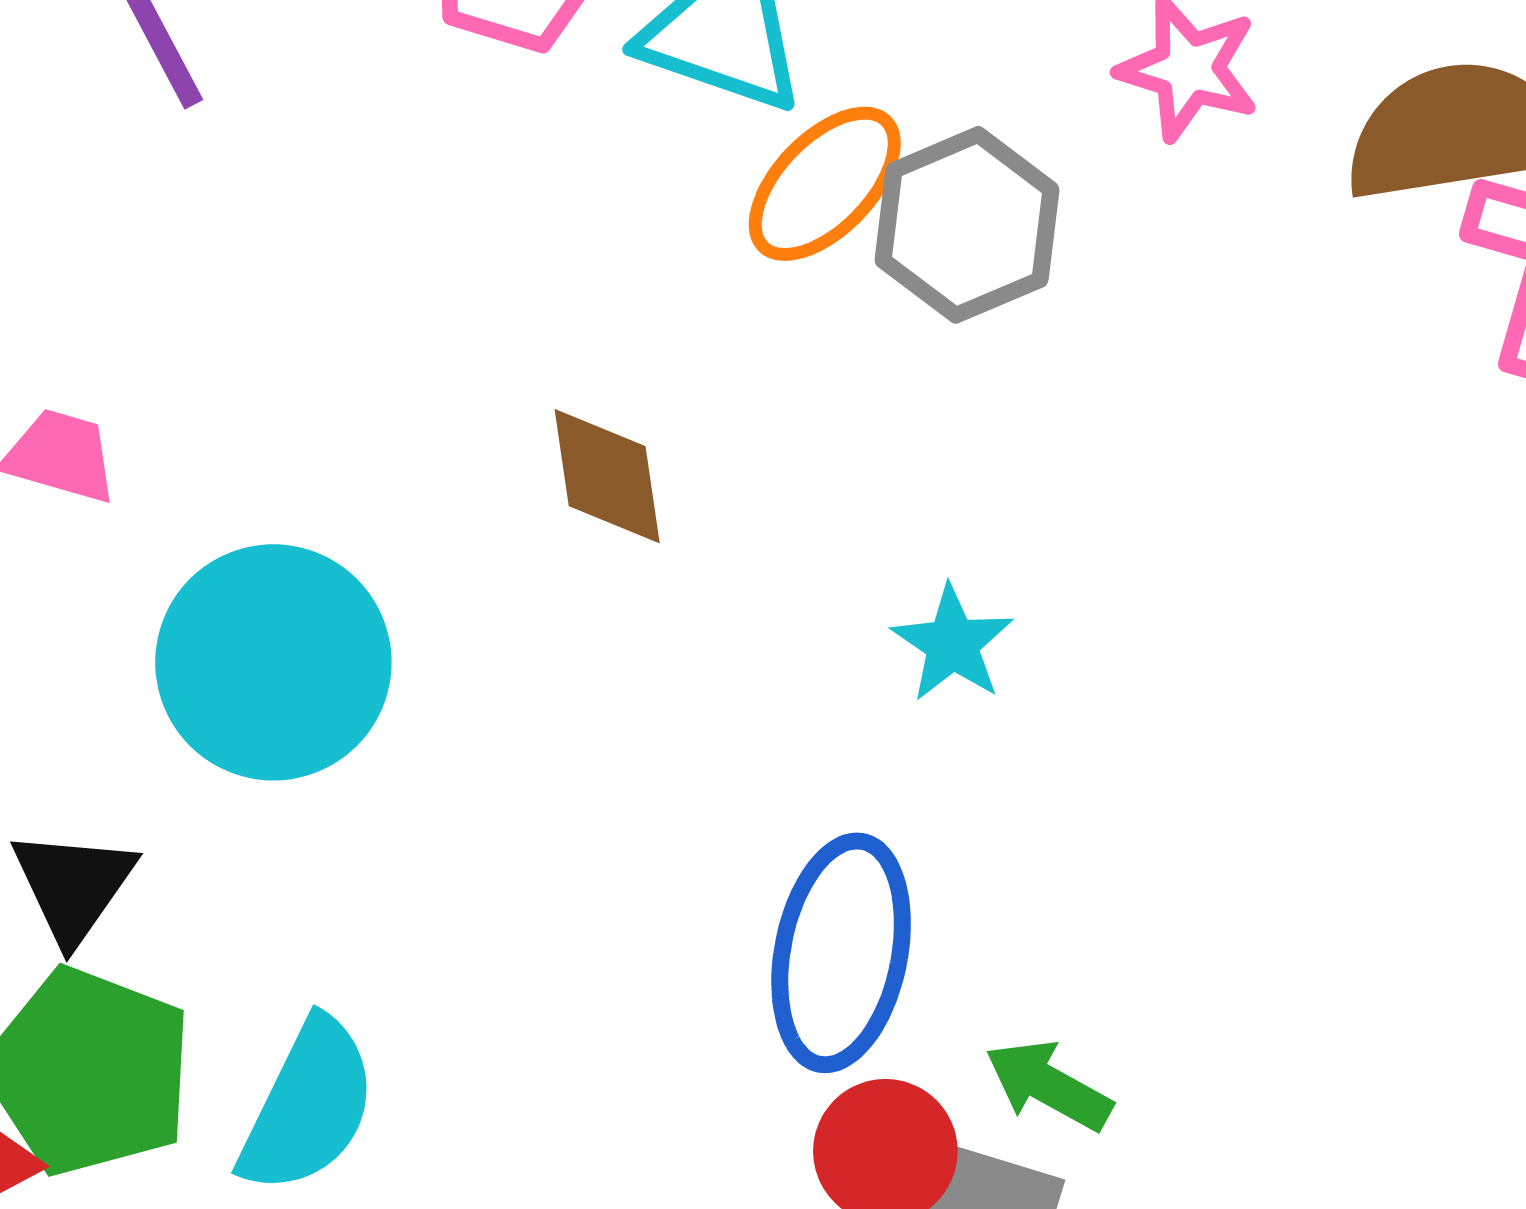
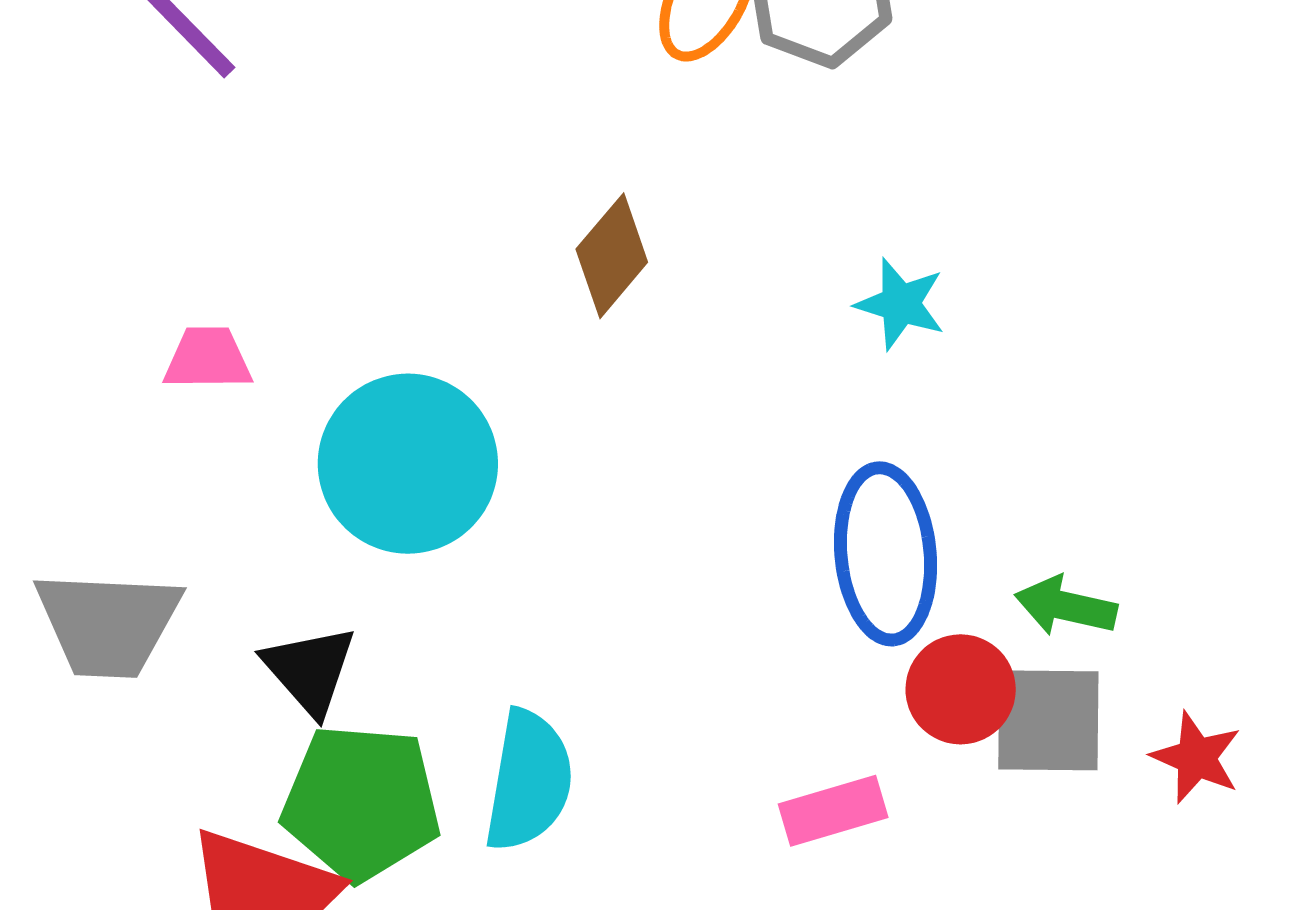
brown diamond: (607, 476) -> (612, 256), turned 65

